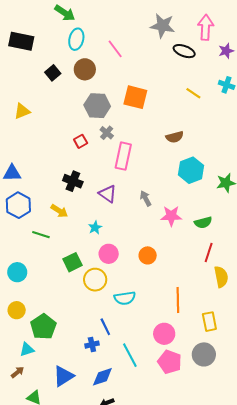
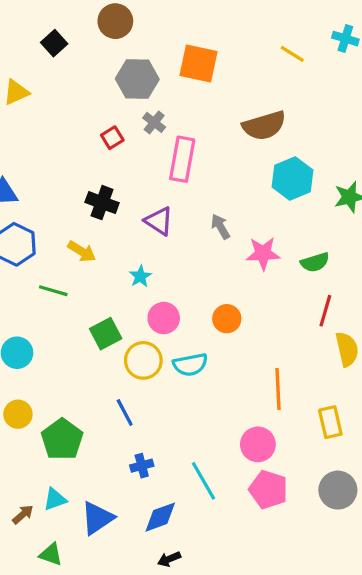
black square: (53, 73) -> (54, 43), moved
brown semicircle: (175, 137) -> (264, 126), size x1.5
cyan semicircle: (125, 298) -> (190, 365), moved
blue line: (105, 327) -> (125, 413), moved
cyan triangle: (27, 349) -> (55, 499), moved
gray circle: (204, 354) -> (338, 490), moved

